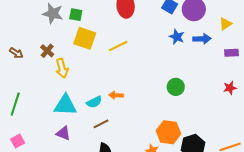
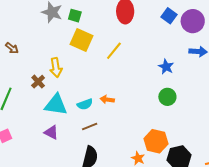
blue star: (177, 37) -> (166, 67), moved
yellow line: (118, 46) -> (114, 51), turned -30
brown cross: (47, 51) -> (38, 82), moved

